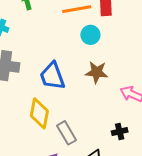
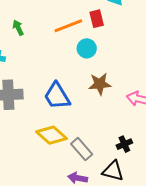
yellow diamond: (39, 113) -> (51, 135), turned -48
black cross: (120, 131) -> (124, 144), moved

